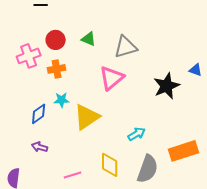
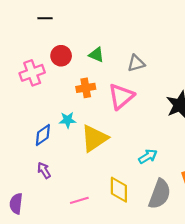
gray triangle: (126, 47) -> (136, 63), size x0.7
orange cross: (57, 69) -> (86, 88), moved
purple arrow: (40, 147) -> (44, 170), turned 42

